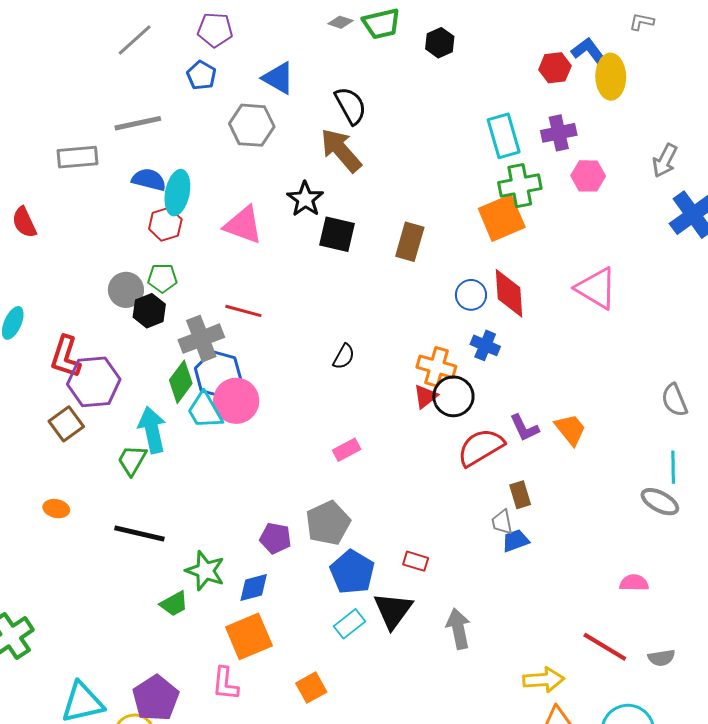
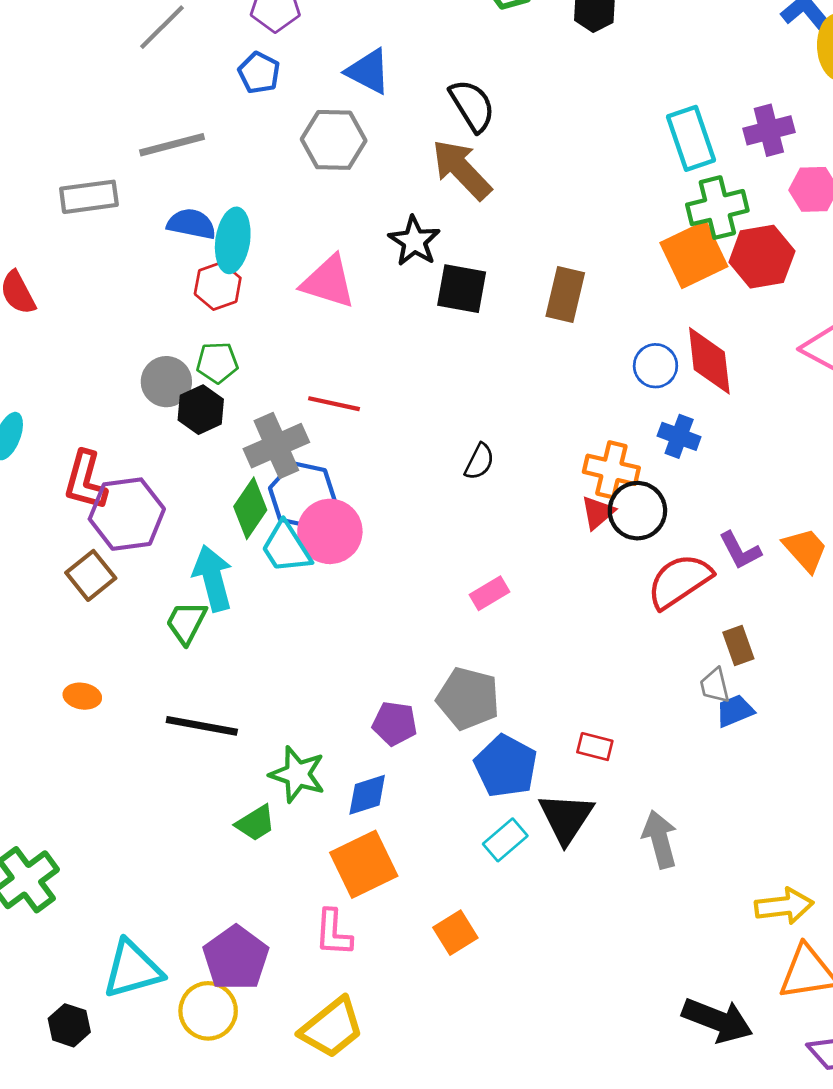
red hexagon: (555, 68) -> (762, 257), moved, size x1.4
gray pentagon: (328, 523) -> (468, 698), turned -30

